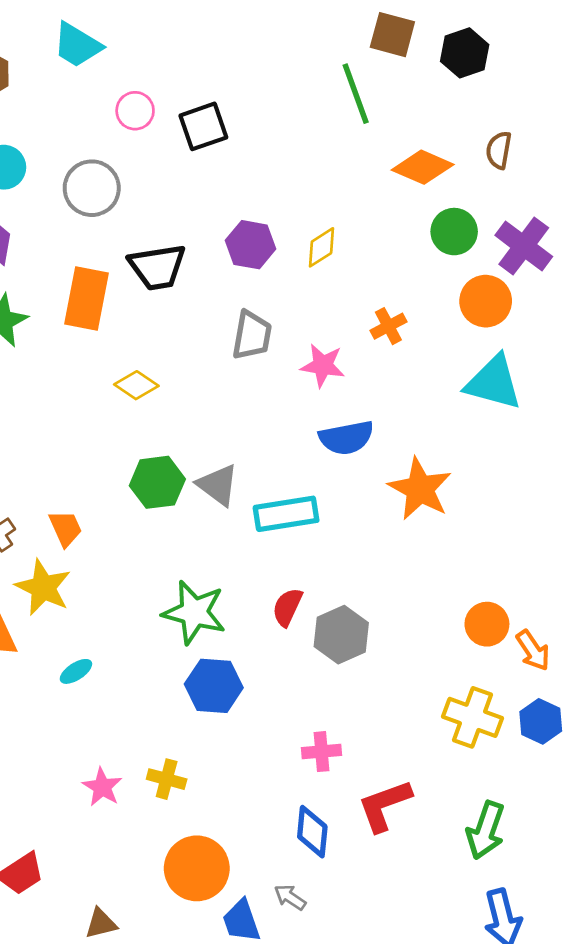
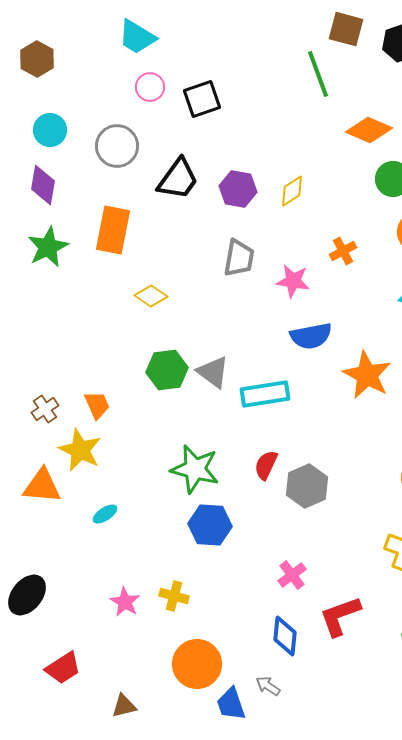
cyan trapezoid: (77, 45) -> (137, 37), moved
black trapezoid: (157, 267) -> (178, 179), moved, turned -45
pink cross: (321, 752) -> (292, 575), turned -32

